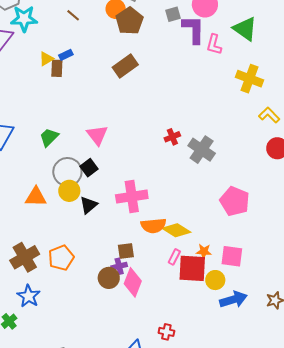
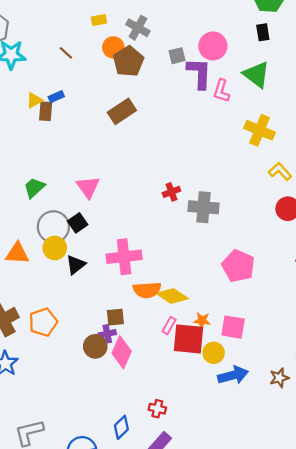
gray cross: (202, 150) -> (203, 207), turned -32

